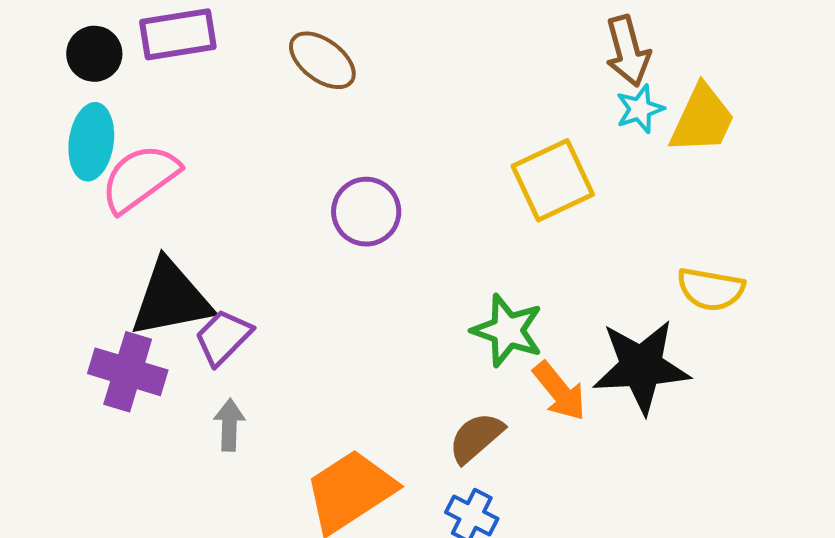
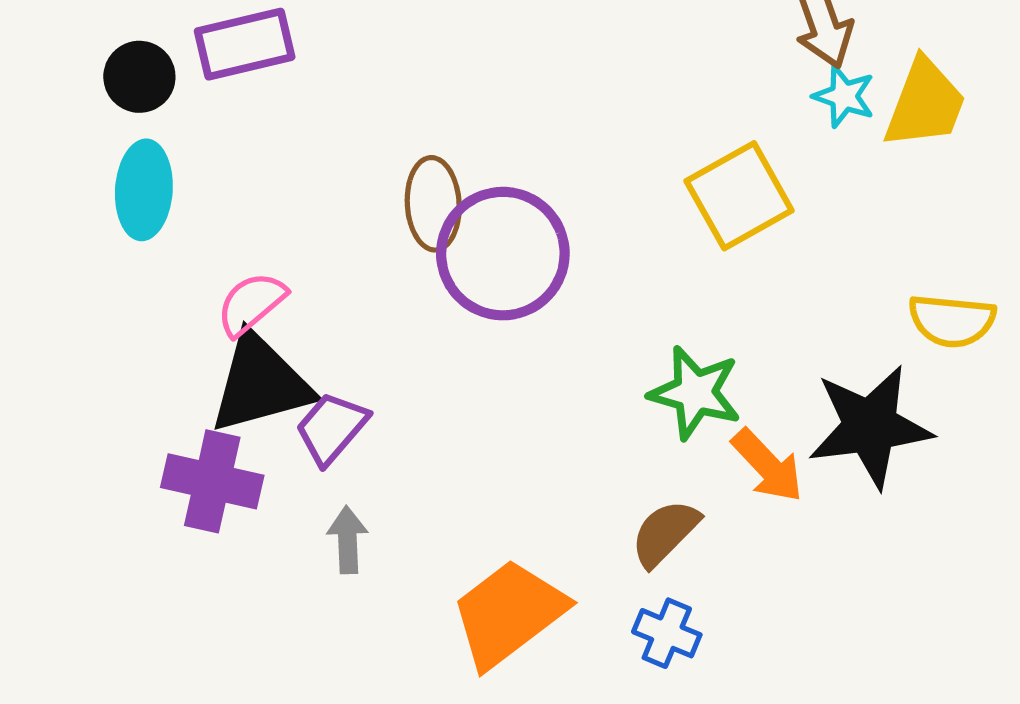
brown ellipse: (322, 60) -> (433, 204), moved, turned 54
cyan star: (640, 109) -> (844, 96), turned -30
pink semicircle: (140, 178) -> (251, 304), moved, size x0.7
purple circle: (366, 212) -> (503, 254), size x1.5

